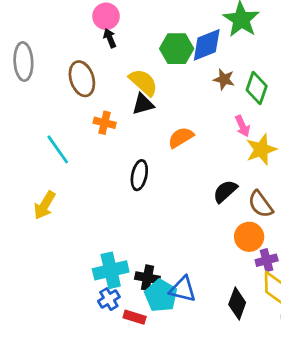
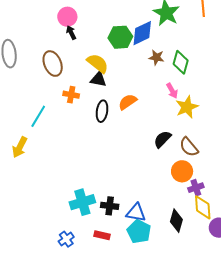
black triangle: (143, 104) -> (98, 79), turned 30
cyan line: (58, 149) -> (38, 116), turned 70
black ellipse: (139, 175) -> (102, 111), moved
yellow arrow: (45, 205) -> (20, 147), moved
cyan pentagon: (161, 296) -> (139, 231), moved
blue cross: (109, 299) -> (66, 239), moved

